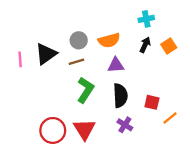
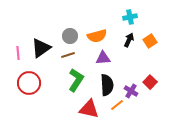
red square: (152, 102) -> (150, 82), moved, turned 32
orange line: (170, 118) -> (117, 105), moved
purple cross: (125, 125) -> (131, 91), moved
red triangle: (84, 129) -> (89, 109), moved, turned -45
red circle: (53, 130) -> (29, 83), moved

